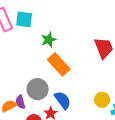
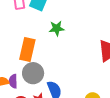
orange rectangle: (59, 64) -> (27, 50), moved, turned 40

